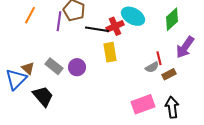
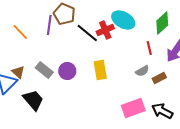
orange line: (30, 15) -> (20, 32), moved, turned -72
black line: (97, 29) -> (87, 33), turned 30
yellow rectangle: (110, 52) -> (100, 70), moved
red line: (159, 58) -> (149, 48), moved
black arrow: (172, 107) -> (162, 111), turned -55

